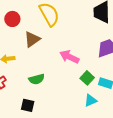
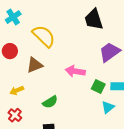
brown triangle: (32, 39) -> (35, 65), turned 30

